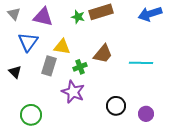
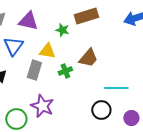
green star: (78, 17) -> (62, 30), moved
cyan line: (141, 63) -> (116, 88), moved
purple star: (73, 92) -> (42, 106), moved

